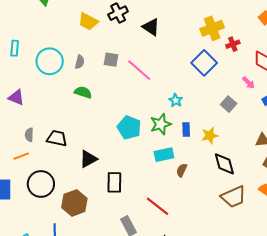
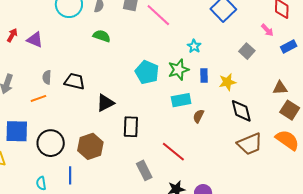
black circle: (41, 184) -> (51, 143), moved

